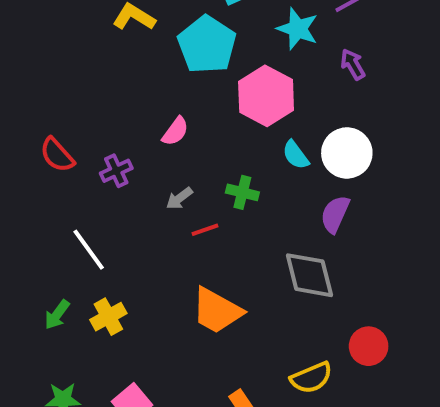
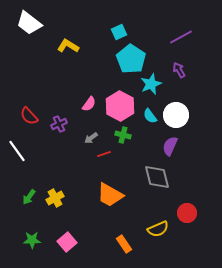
cyan star: (298, 29) -> (151, 84), moved, turned 30
cyan pentagon: (207, 45) -> (131, 59), moved
pink hexagon: (266, 96) -> (120, 106), moved
white line: (89, 250) -> (17, 151), moved

